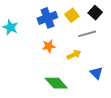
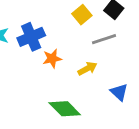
blue cross: (47, 18) -> (31, 37), moved

